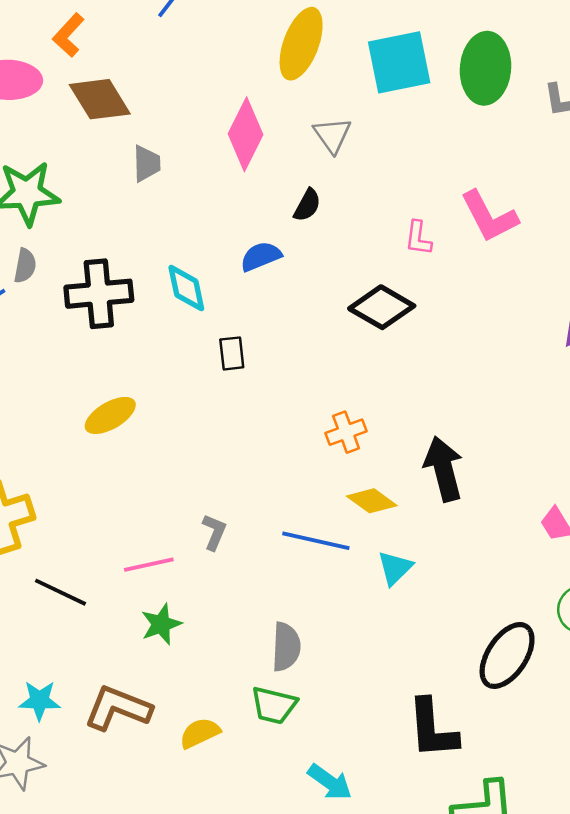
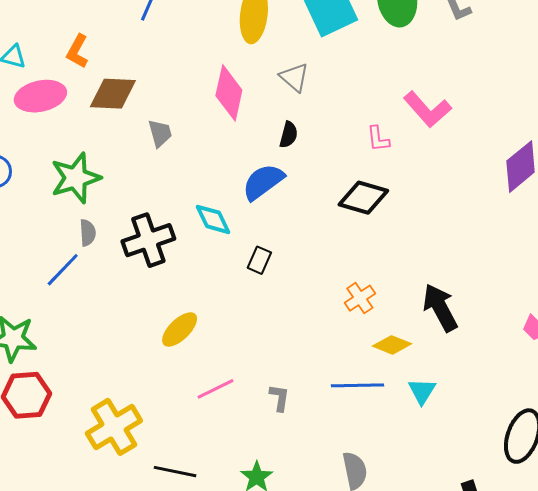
brown diamond: (100, 99) -> (113, 94), turned -42
blue semicircle: (261, 256) -> (263, 182), size x1.4
black rectangle: (232, 353) -> (259, 260), turned 44
pink line: (149, 565) -> (216, 389), moved

